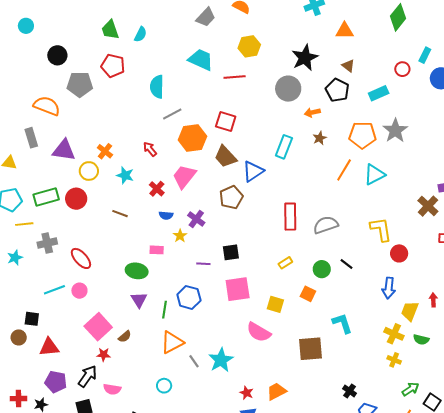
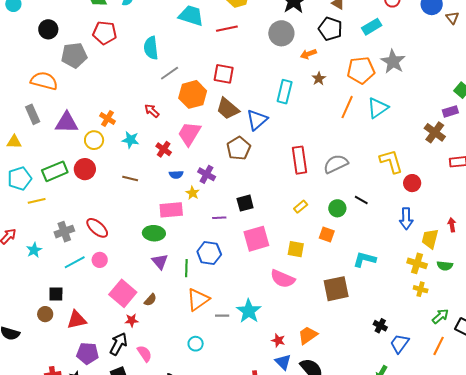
gray cross: (47, 243) -> (64, 232), moved
pink rectangle: (157, 250) -> (171, 210), size x1.6
cyan star: (15, 258) -> (34, 250), moved
cyan L-shape: (342, 323) -> (365, 259), turned -50
gray line: (194, 361) -> (222, 316), turned -48
pink semicircle: (112, 389) -> (144, 354), turned -126

